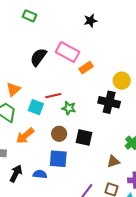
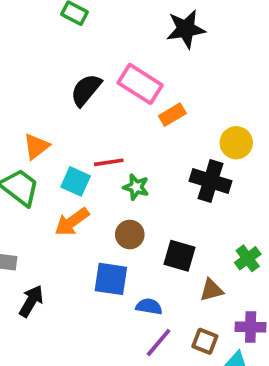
black star: (90, 21) -> (186, 29), size x1.5
brown circle: (59, 134) -> (130, 234), moved
orange arrow: (25, 136) -> (72, 222), moved
black square: (84, 138) -> (180, 256), moved
blue semicircle: (40, 174) -> (149, 306), moved

